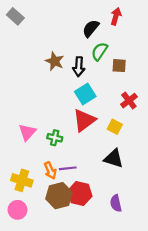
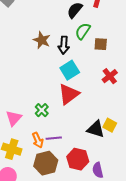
yellow square: (115, 127) -> (110, 125), moved
pink triangle: (27, 132) -> (14, 118), moved
green cross: (55, 138) -> (42, 110), turned 32
red hexagon: (80, 193) -> (78, 159), moved

